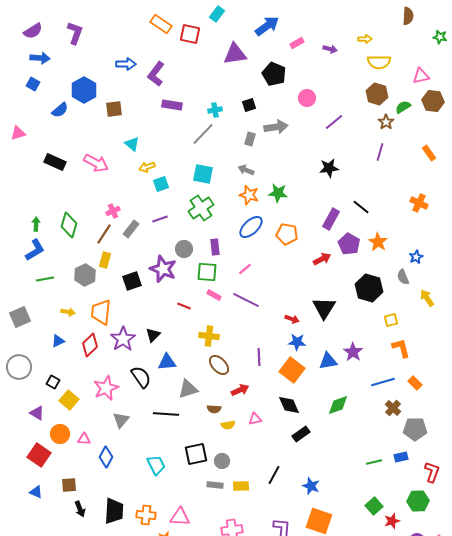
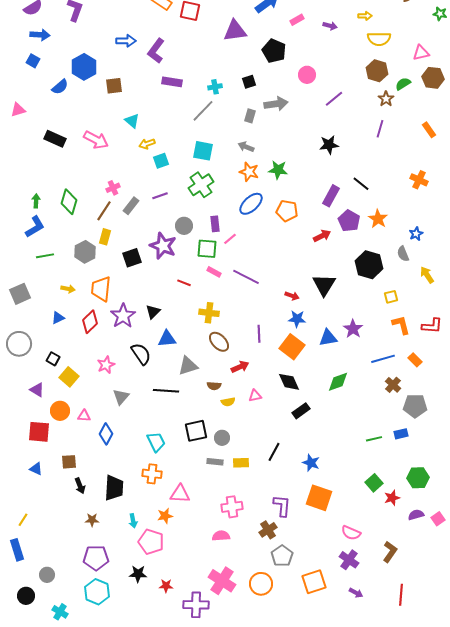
pink line: (245, 269) -> (230, 239), moved
pink star: (106, 388) -> (106, 365), size x0.7
red square: (39, 455) -> (39, 432), turned -30
red L-shape: (432, 472) -> (432, 326), moved, turned 75
orange cross: (146, 515) -> (152, 474), moved

